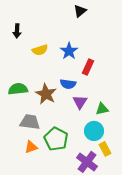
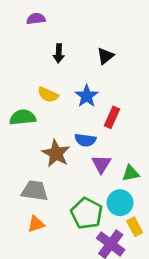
black triangle: (80, 11) -> (105, 56), moved
black arrow: (17, 31) -> (59, 53), moved
yellow semicircle: (40, 50) -> (48, 95), turned 42
green semicircle: (18, 89) -> (23, 117), moved
green pentagon: (56, 139) -> (87, 213), moved

